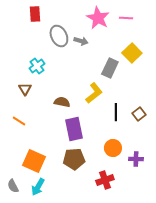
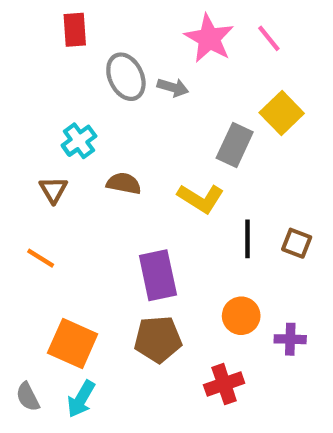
pink line: (126, 18) -> (269, 38), turned 48
yellow L-shape: (94, 93) -> (201, 198), turned 70
brown semicircle: (62, 102) -> (124, 183), moved
brown square: (139, 114) -> (297, 243), turned -32

